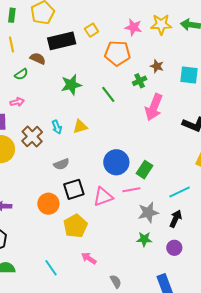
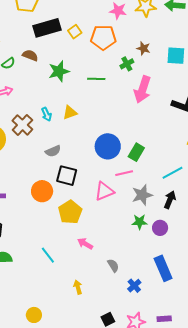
yellow square: (92, 30) -> (75, 32), moved
brown semicircle: (38, 59) -> (30, 55), moved
green line: (108, 94) -> (96, 79), turned -48
black square: (74, 189) -> (67, 176), turned 35
pink triangle: (103, 197) -> (104, 191), moved
purple circle: (174, 248) -> (160, 228), moved

